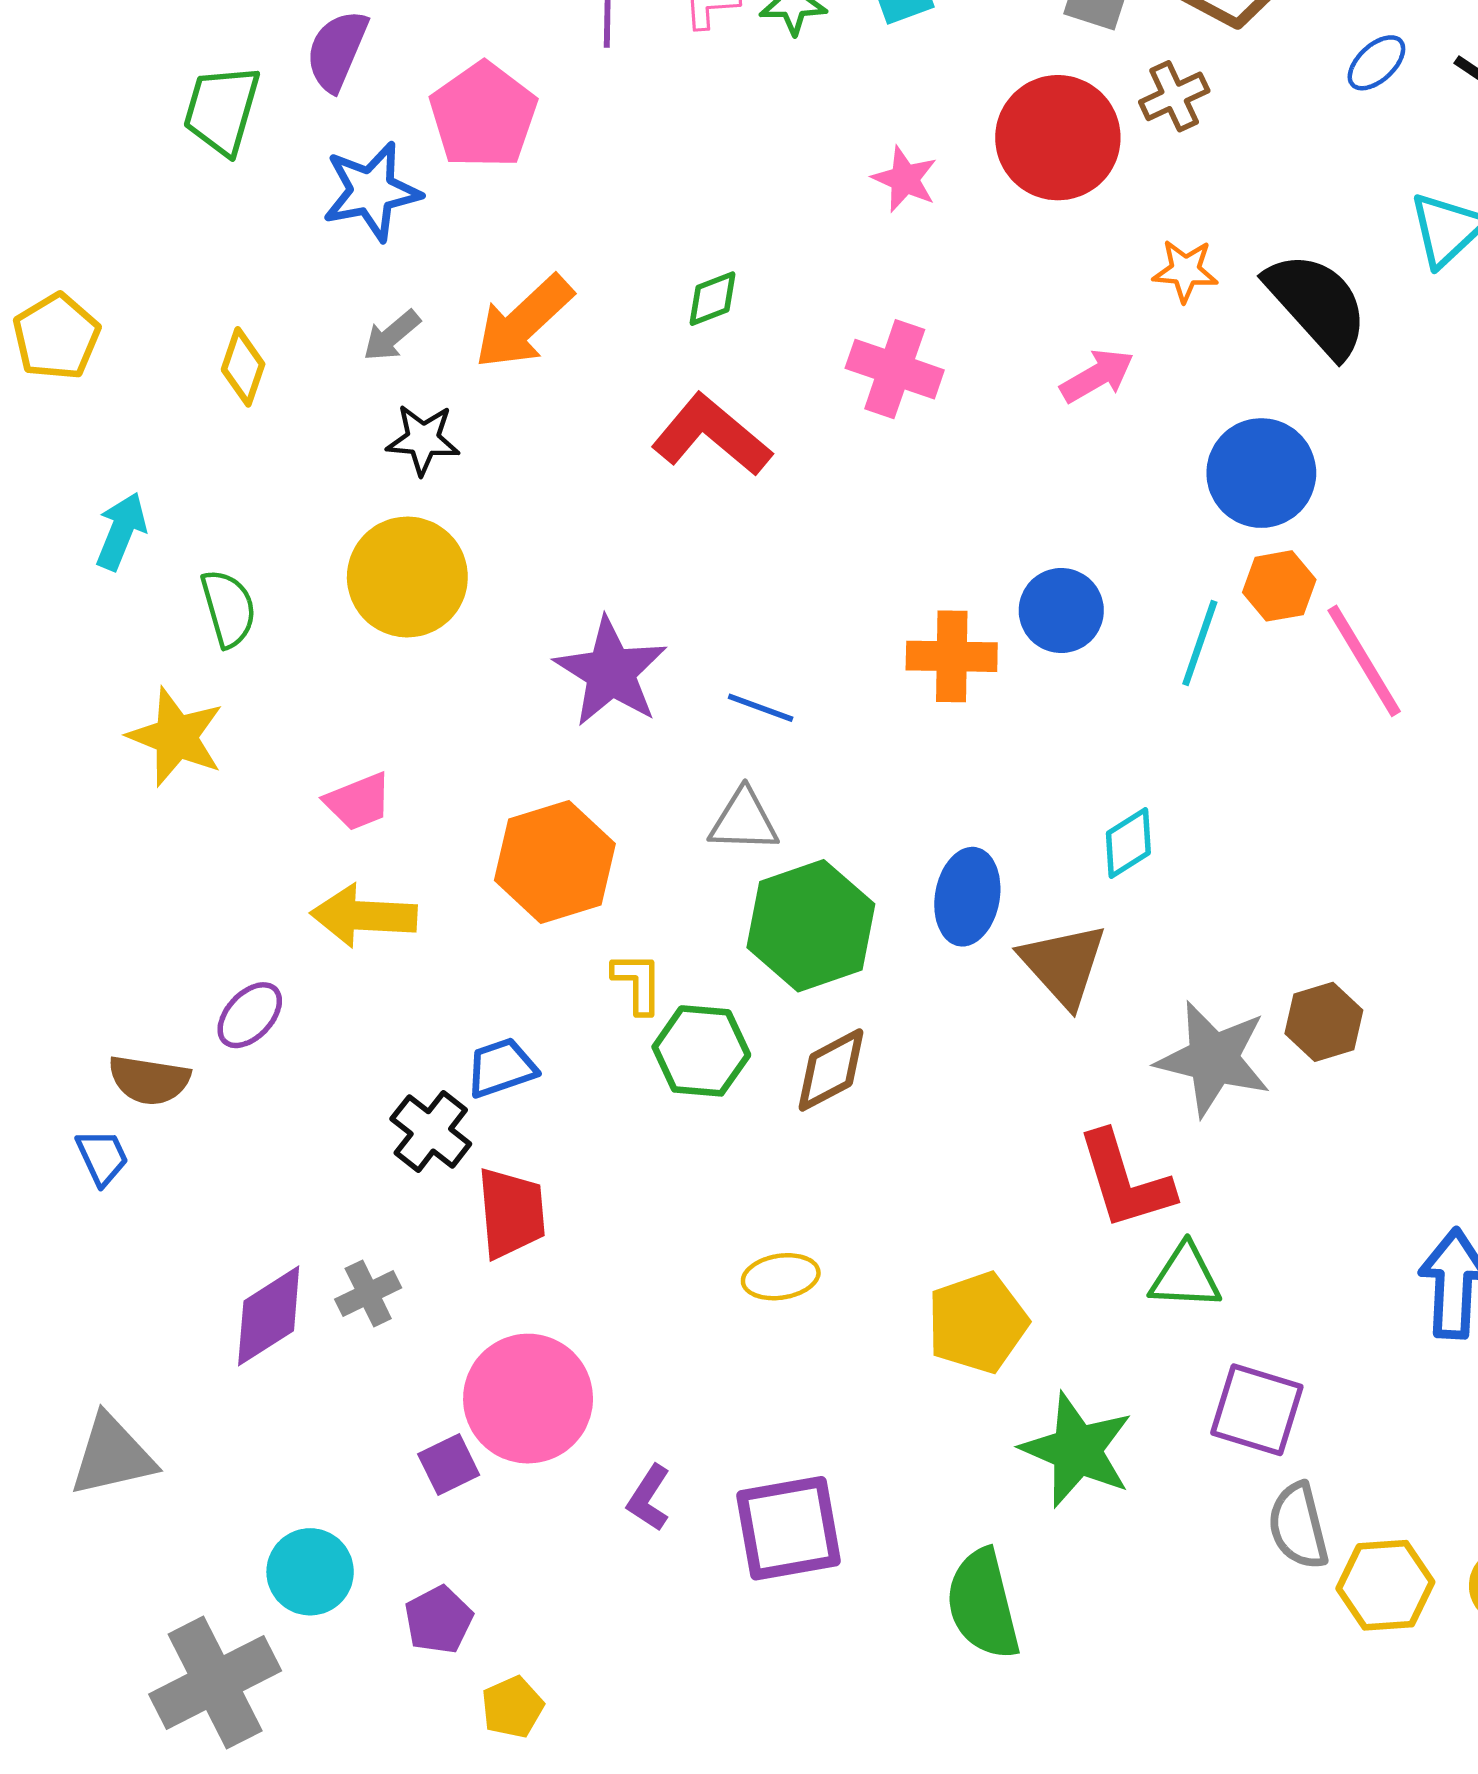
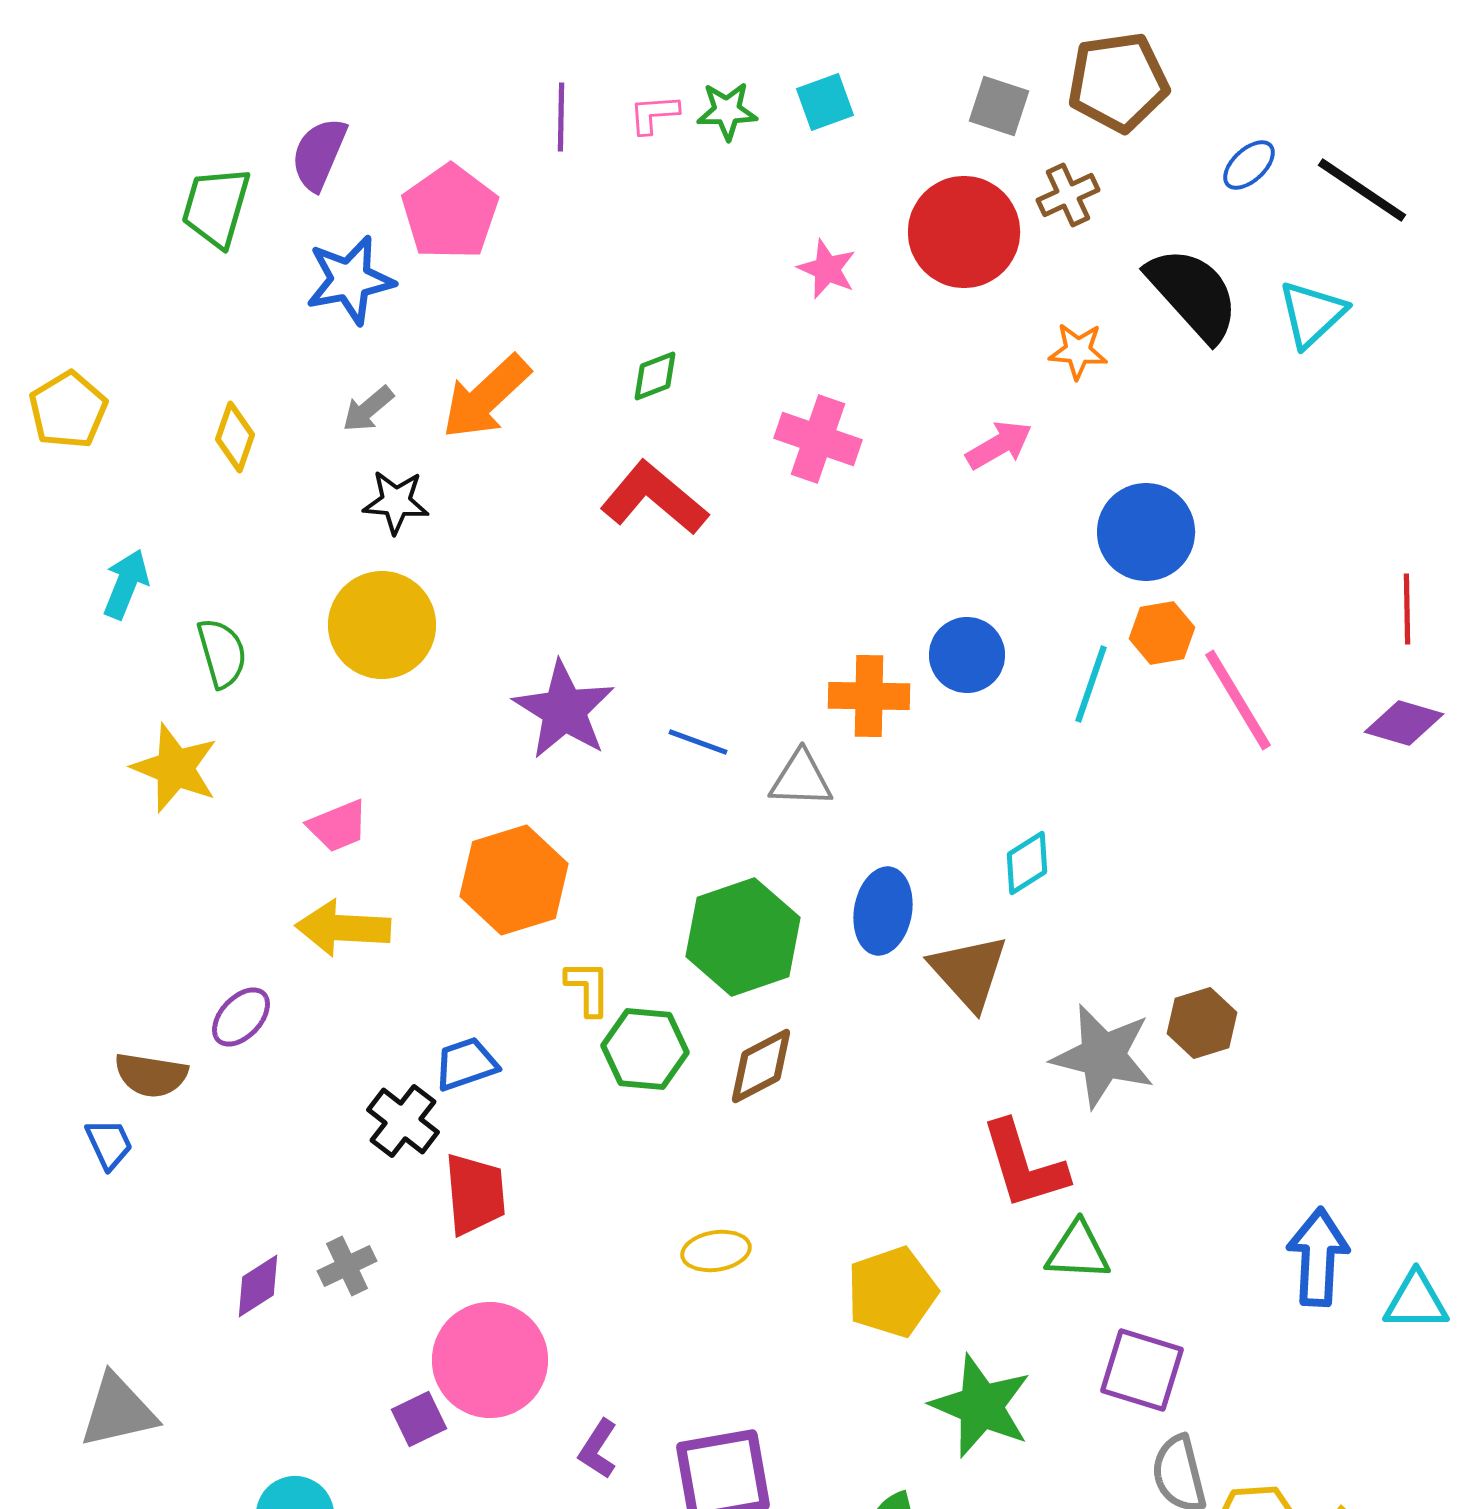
black semicircle: (1317, 304) -> (1193, 294), moved
gray triangle: (744, 821) -> (801, 779), moved
purple diamond: (269, 1316) -> (258, 1286), size x0.7

